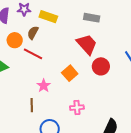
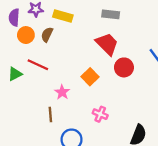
orange circle: (15, 40) -> (26, 35), moved
red line: (33, 54) -> (38, 65), moved
pink cross: (77, 108) -> (100, 114), turned 32

